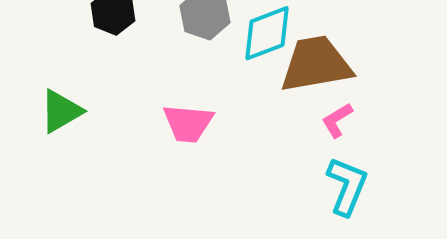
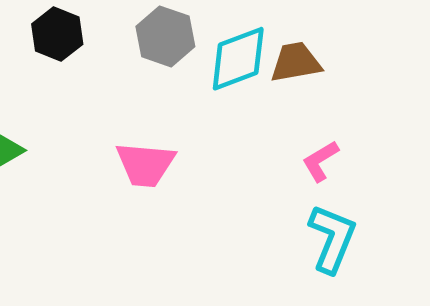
brown trapezoid: (316, 64) -> (296, 62), moved, size x0.6

